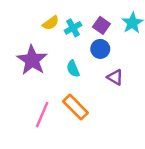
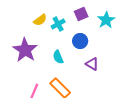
purple square: (101, 25) -> (81, 14), moved, turned 32

